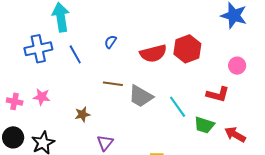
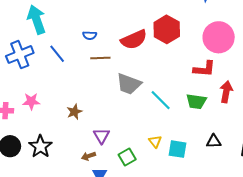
blue semicircle: (110, 42) -> (90, 35), turned -112
pink circle: (237, 66) -> (219, 37), size x1.8
brown line: (113, 84) -> (100, 58), moved
cyan line: (178, 107) -> (161, 100), moved
red arrow: (235, 135) -> (226, 92), moved, turned 80

